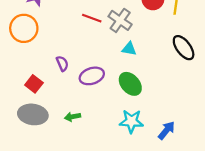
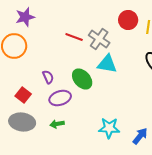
cyan triangle: (129, 49) -> (107, 64), size x1.5
purple ellipse: (92, 76) -> (60, 98), moved
green ellipse: (130, 84) -> (82, 79), moved

